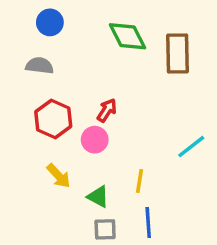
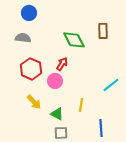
green diamond: (127, 36) -> (74, 40), moved
brown rectangle: (177, 53) -> (103, 31), size x0.7
blue line: (148, 222) -> (101, 128), moved

